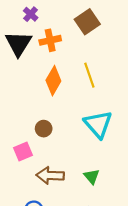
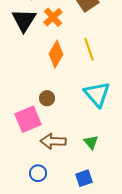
orange cross: (50, 40) -> (53, 17), turned -30
pink square: (23, 151) -> (28, 119), size x1.5

